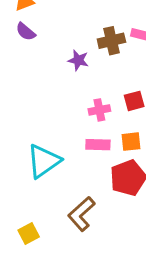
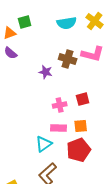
brown cross: (111, 41) -> (68, 59), turned 30
cyan triangle: (44, 161) -> (44, 144), moved, size x0.7

